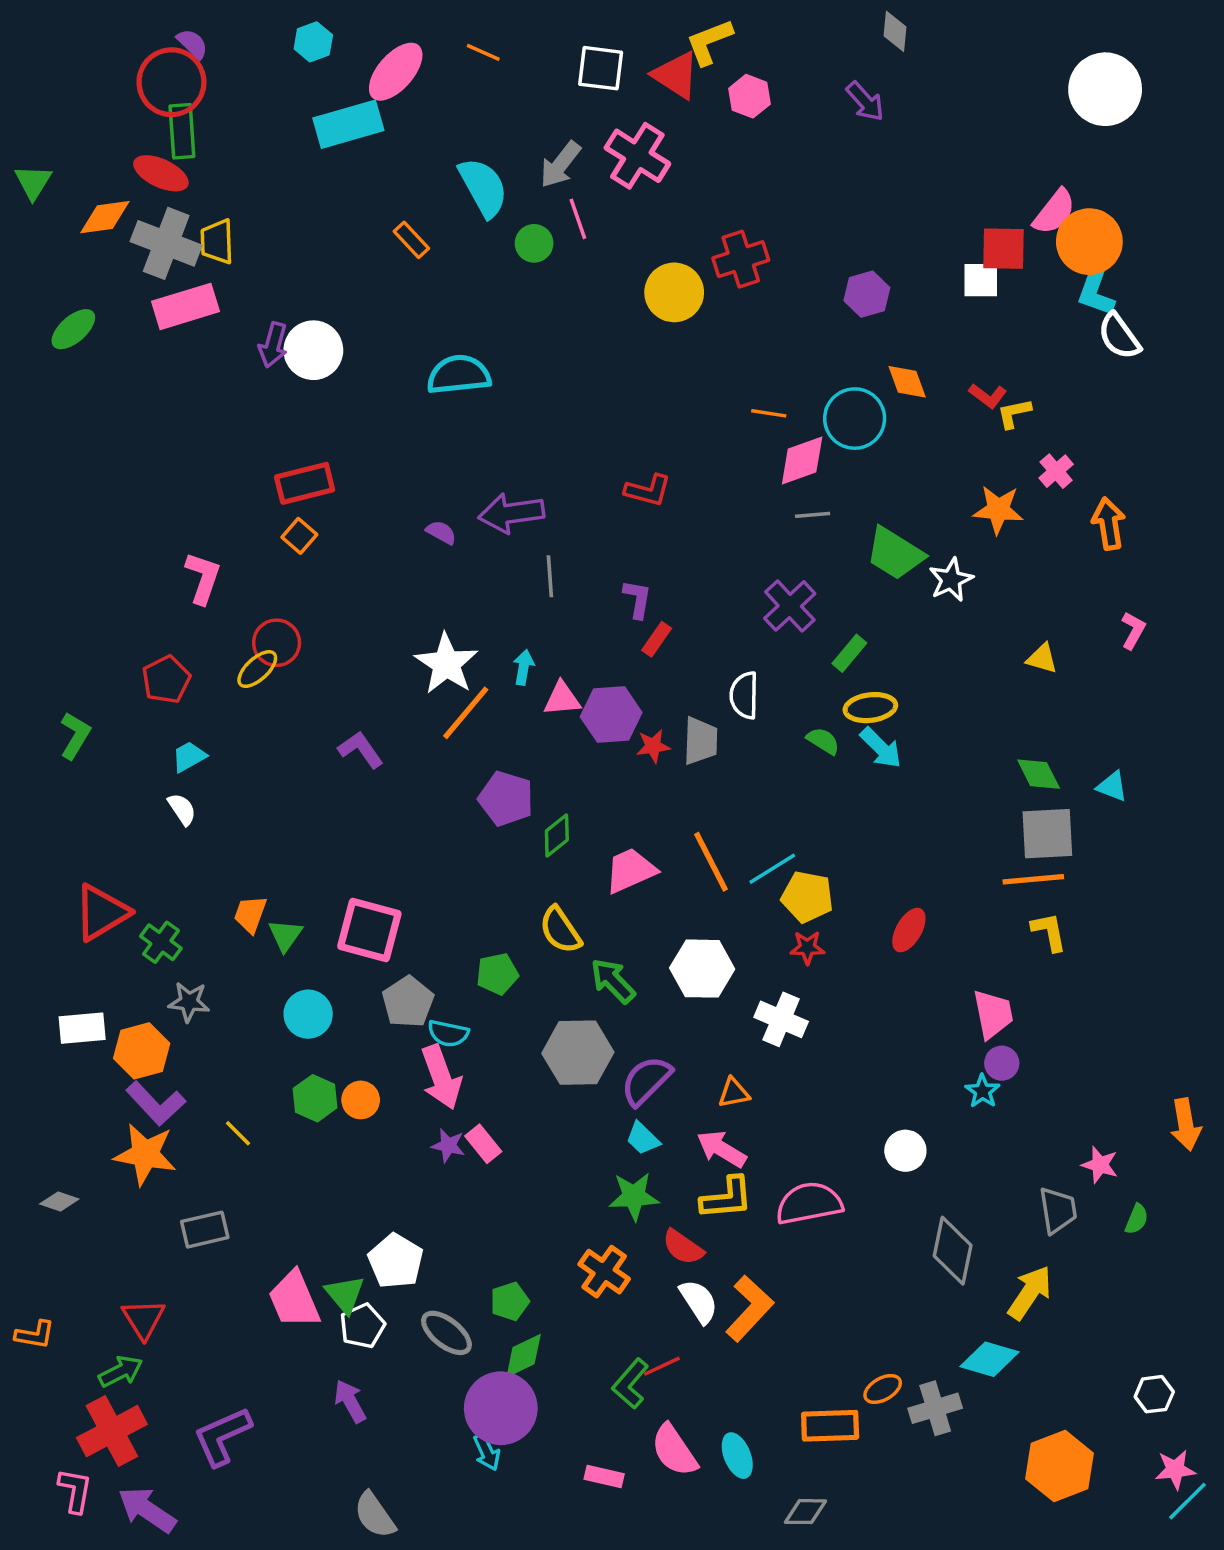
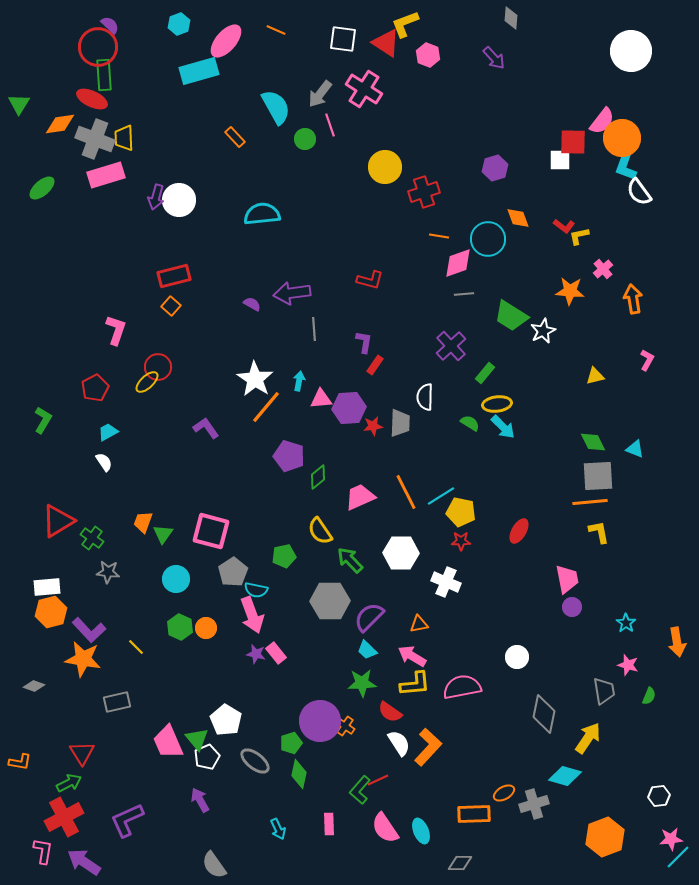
red cross: (741, 259) -> (424, 192), moved
yellow triangle: (1042, 659) -> (595, 376), turned -30
orange hexagon: (142, 1051) -> (51, 612), moved
cyan star: (982, 1091) -> (626, 623), moved
orange cross: (604, 1272) -> (345, 726), size x0.7
green diamond: (524, 1356) -> (299, 774), turned -52
purple circle: (501, 1408) -> (320, 721), moved
pink rectangle: (604, 1477) -> (329, 824), moved, turned 75

